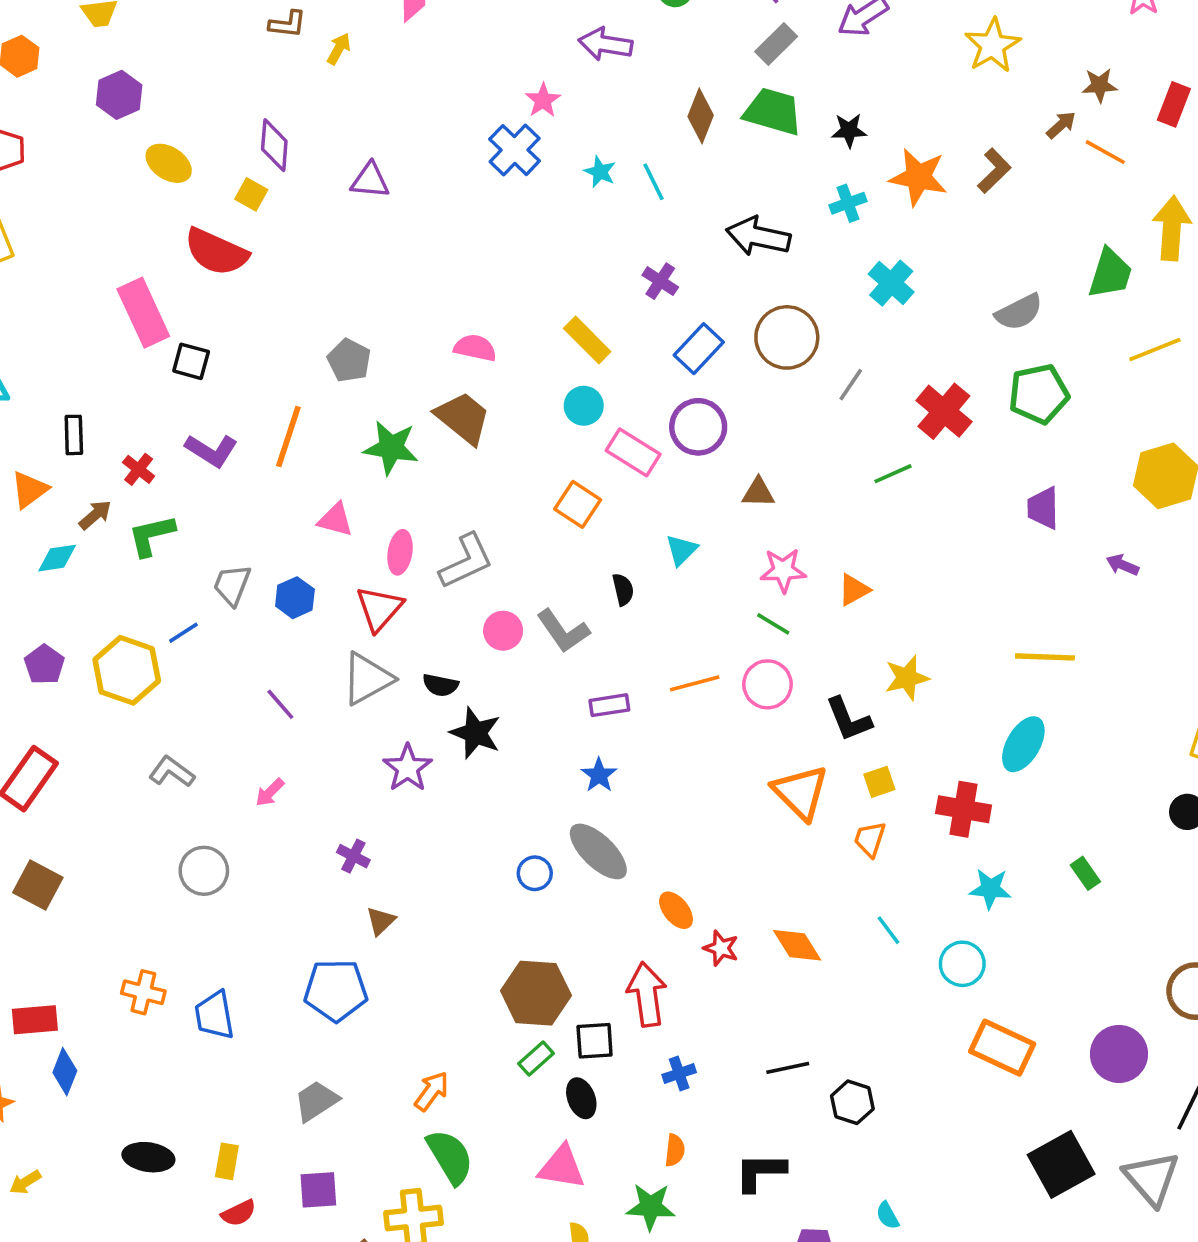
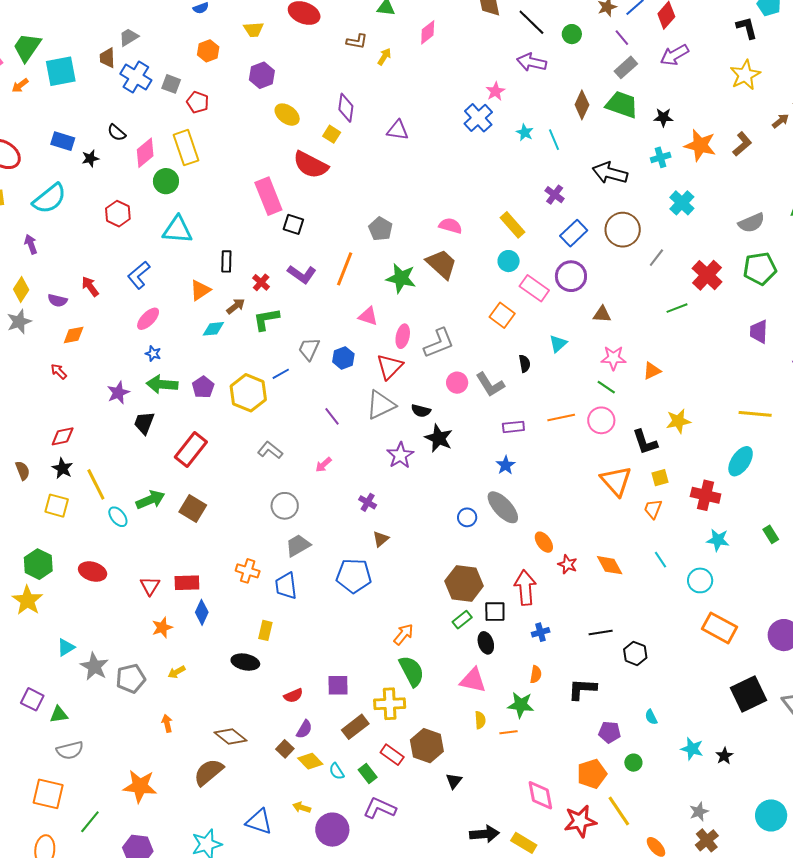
gray trapezoid: (316, 1101) -> (298, 545), moved
yellow rectangle: (227, 1161) -> (265, 630), moved

